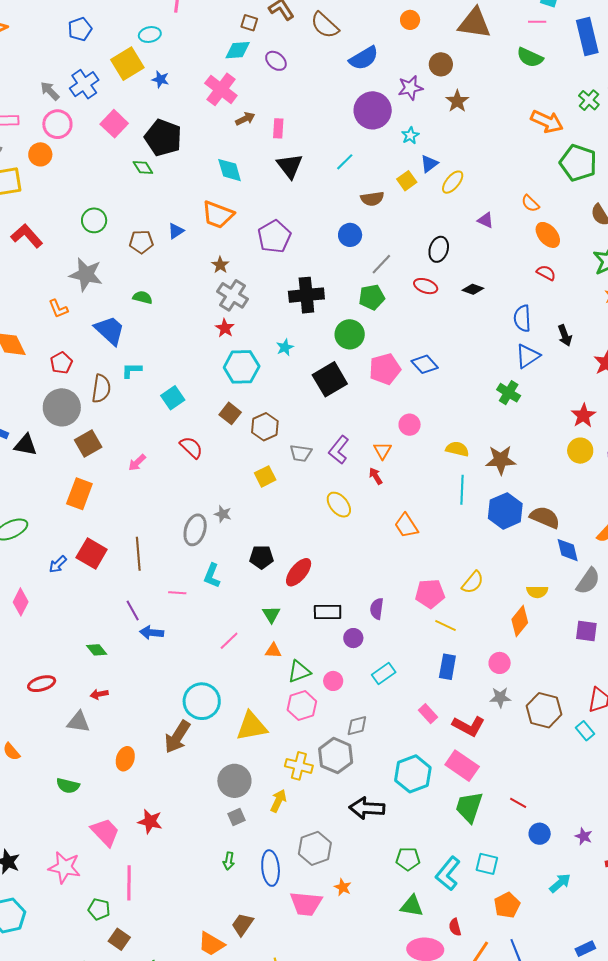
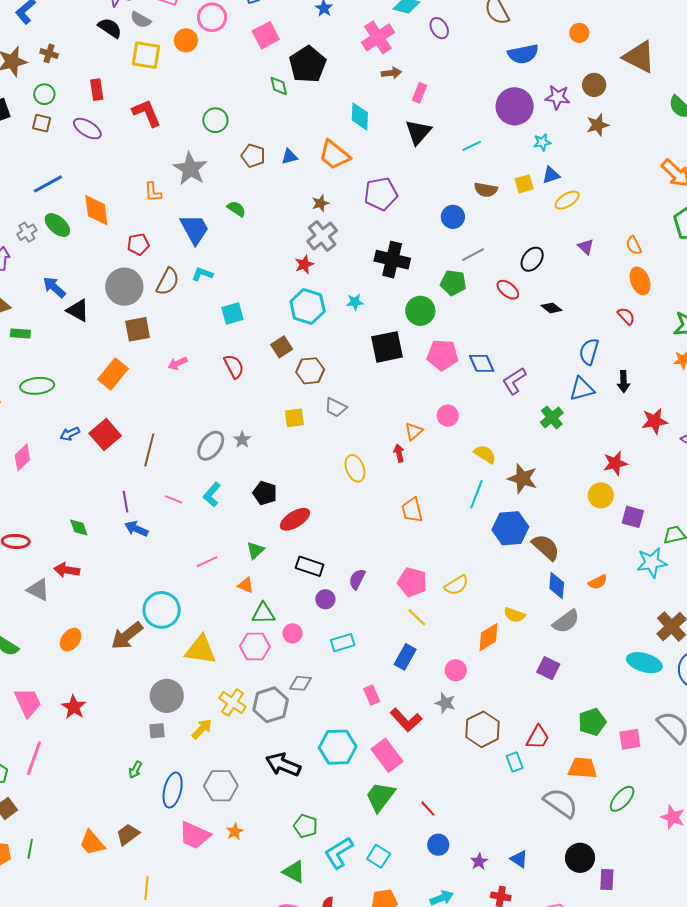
purple L-shape: (339, 450) -> (514, 381), moved
red arrow: (99, 694) -> (67, 570), size x1.4

